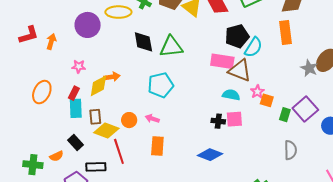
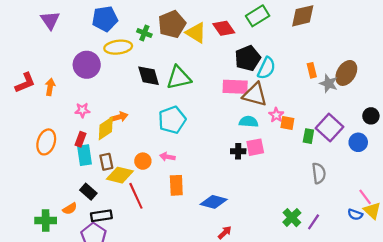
orange rectangle: (285, 32) -> (312, 70), moved, size x0.6
blue diamond: (210, 155) -> (214, 202), moved
black rectangle: (96, 167) -> (101, 216), moved

